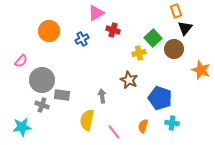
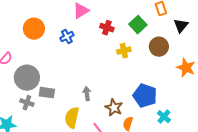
black triangle: (185, 28) -> (181, 26), moved
red cross: (113, 30) -> (107, 28), moved
green square: (153, 38) -> (138, 25), moved
brown star: (129, 80) -> (114, 108), moved
cyan cross: (172, 123) -> (164, 117), moved, turned 32

